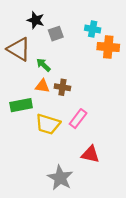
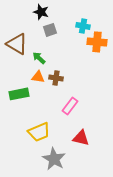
black star: (36, 20) -> (41, 12), moved
yellow trapezoid: (48, 124) -> (39, 132), moved, turned -40

